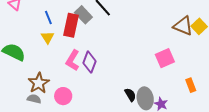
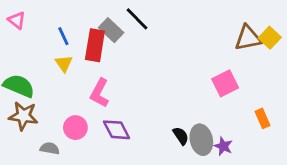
brown triangle: (183, 26) -> (248, 38), turned -30
purple diamond: (90, 62) -> (116, 130), moved, turned -45
brown star: (39, 83) -> (23, 116), moved, turned -30
pink circle: (63, 96) -> (75, 128), moved

